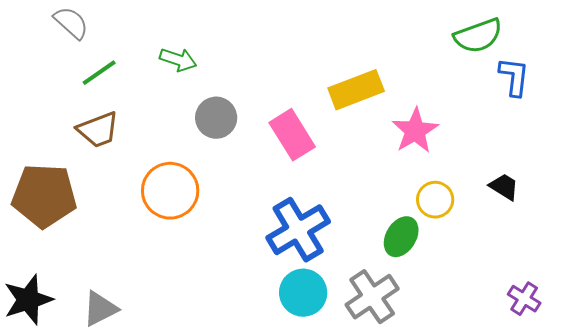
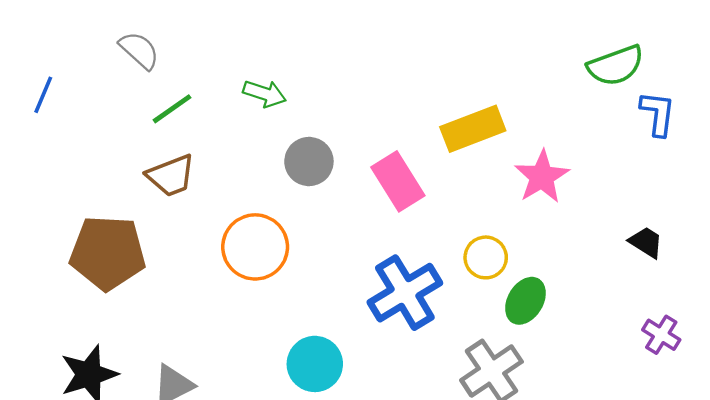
yellow circle: (435, 200) -> (486, 257), moved
cyan circle: (303, 293) -> (315, 364), moved
purple cross: (524, 299) -> (661, 335), moved

